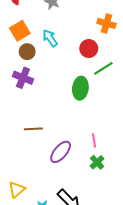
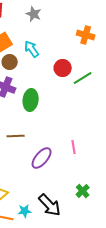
red circle: (89, 49) -> (63, 68), moved
green ellipse: (80, 88) -> (31, 100), moved
green cross: (97, 162) -> (83, 191), moved

